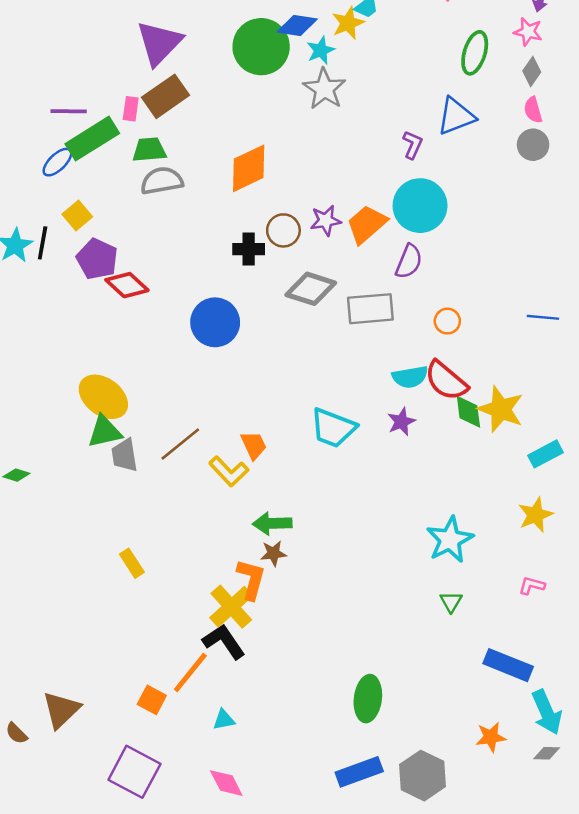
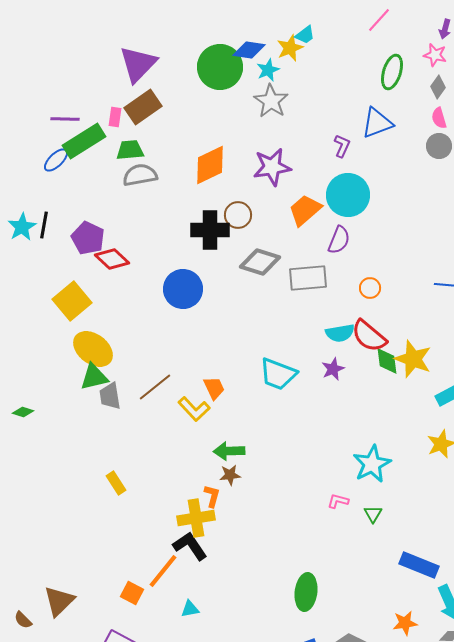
yellow square: (77, 216) -> (72, 301), moved, size x1.6
purple star: (326, 220) -> (272, 167), moved, size x1.5
black cross: (249, 249) -> (210, 230), size x1.5
orange L-shape: (251, 579) -> (212, 496), size x0.7
pink L-shape: (532, 586) -> (338, 501), moved
yellow cross: (231, 607) -> (196, 518), turned 33

